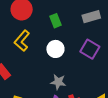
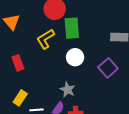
green rectangle: (56, 21) -> (72, 28), moved, size x1.5

